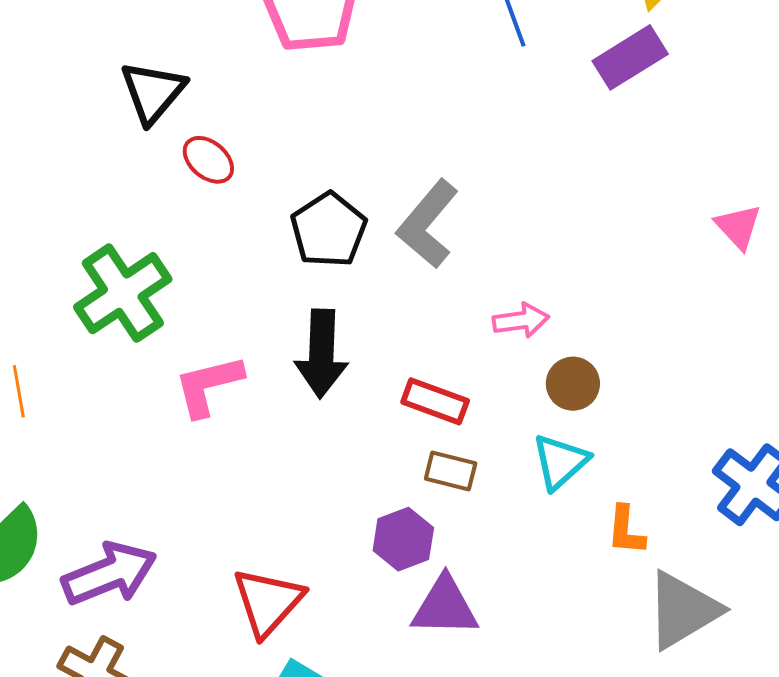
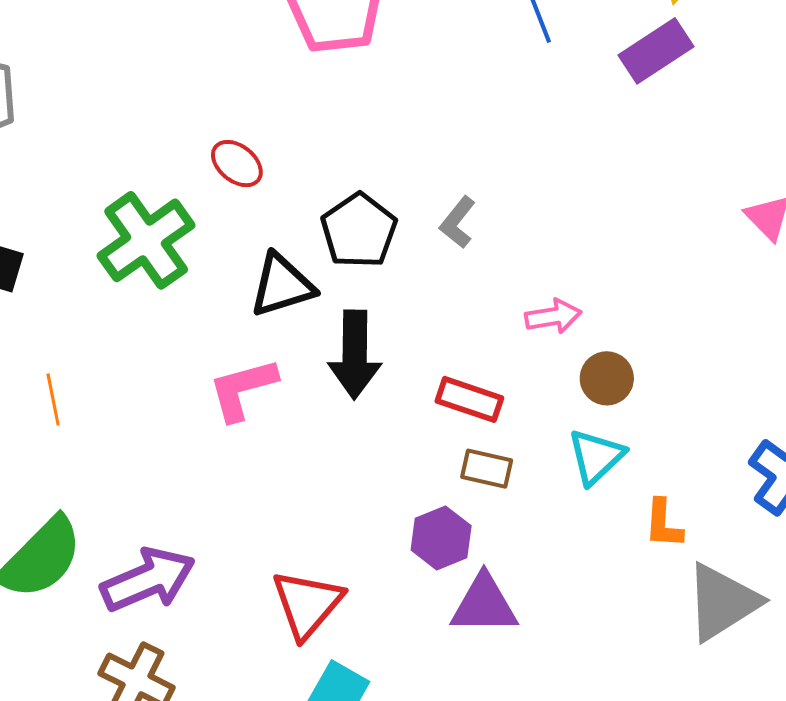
black triangle: (153, 92) -> (282, 285), moved, turned 34
gray L-shape: (428, 224) -> (458, 222), size x0.6
green cross: (123, 293) -> (146, 240), moved

